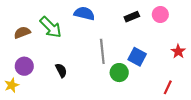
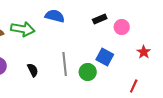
pink circle: (160, 15) -> (122, 27), moved
green arrow: (51, 27) -> (23, 29), turned -35
gray line: (102, 51) -> (65, 64), moved

